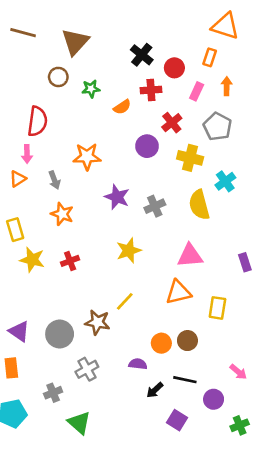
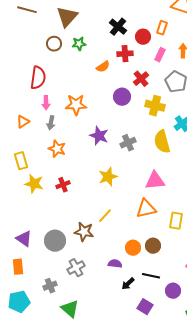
orange rectangle: (210, 57) -> (162, 28), moved
green star: (91, 89) -> (79, 44), moved
pink arrow: (27, 154) -> (46, 103), moved
gray arrow: (54, 180) -> (51, 123), turned 32

